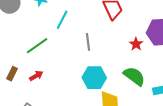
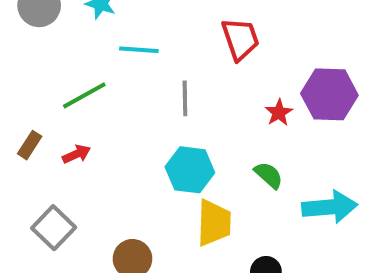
cyan line: (62, 20) -> (139, 50), turned 60
green semicircle: (134, 76) -> (269, 175), size x0.7

